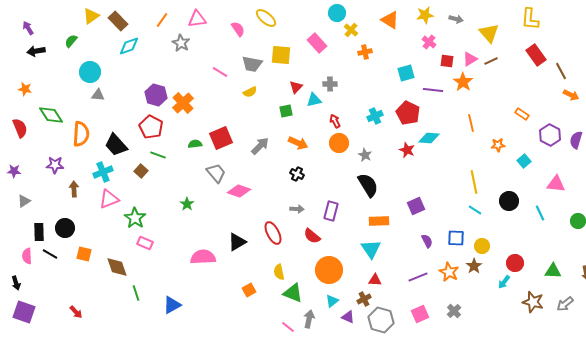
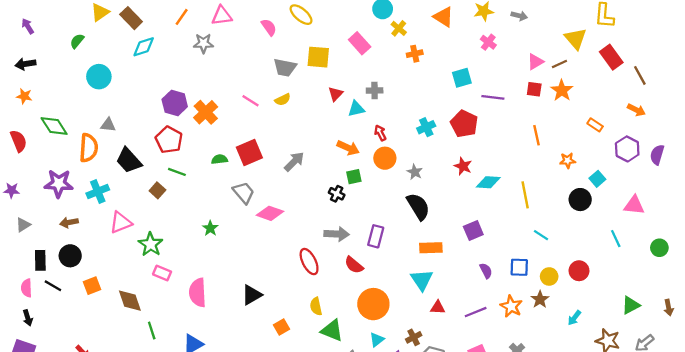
yellow triangle: (489, 33) -> (576, 39), moved
gray star: (181, 43) -> (203, 43), turned -30
black arrow: (36, 51) -> (25, 64), moved
red square: (447, 61) -> (534, 89), moved
pink line: (220, 72) -> (250, 101), moved
orange star: (463, 82) -> (562, 90), moved
gray triangle: (98, 95) -> (108, 125), moved
orange arrow: (571, 95) -> (636, 110), moved
green square: (286, 111) -> (354, 177), moved
cyan diamond: (429, 138) -> (488, 182), moved
orange arrow: (298, 143) -> (348, 148), moved
purple star: (55, 165) -> (59, 183), size x1.4
cyan cross: (103, 172) -> (98, 191), moved
yellow line: (474, 182) -> (525, 195), moved
brown arrow: (74, 189) -> (69, 222), moved, turned -98
black circle: (509, 201) -> (580, 200), moved
gray arrow: (297, 209) -> (337, 234), size x1.5
black triangle: (237, 242) -> (252, 295), moved
orange square: (84, 254) -> (92, 286), turned -35
pink semicircle: (203, 257) -> (198, 293), moved, turned -90
red circle: (515, 263) -> (579, 271), moved
green triangle: (553, 271) -> (631, 305), turned -30
red triangle: (375, 280) -> (438, 307), moved
black arrow: (16, 283) -> (28, 318), moved

